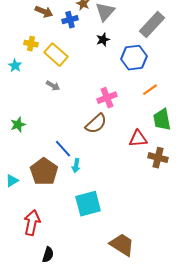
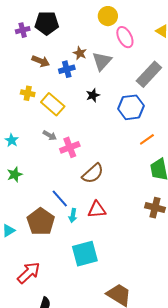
black star: (103, 40) -> (93, 95), moved
cyan star: (15, 66) -> (12, 140), moved
pink cross: (107, 98) -> (70, 147), moved
red triangle: (138, 139) -> (97, 210), moved
red arrow: (32, 223) -> (29, 273), turned 35

